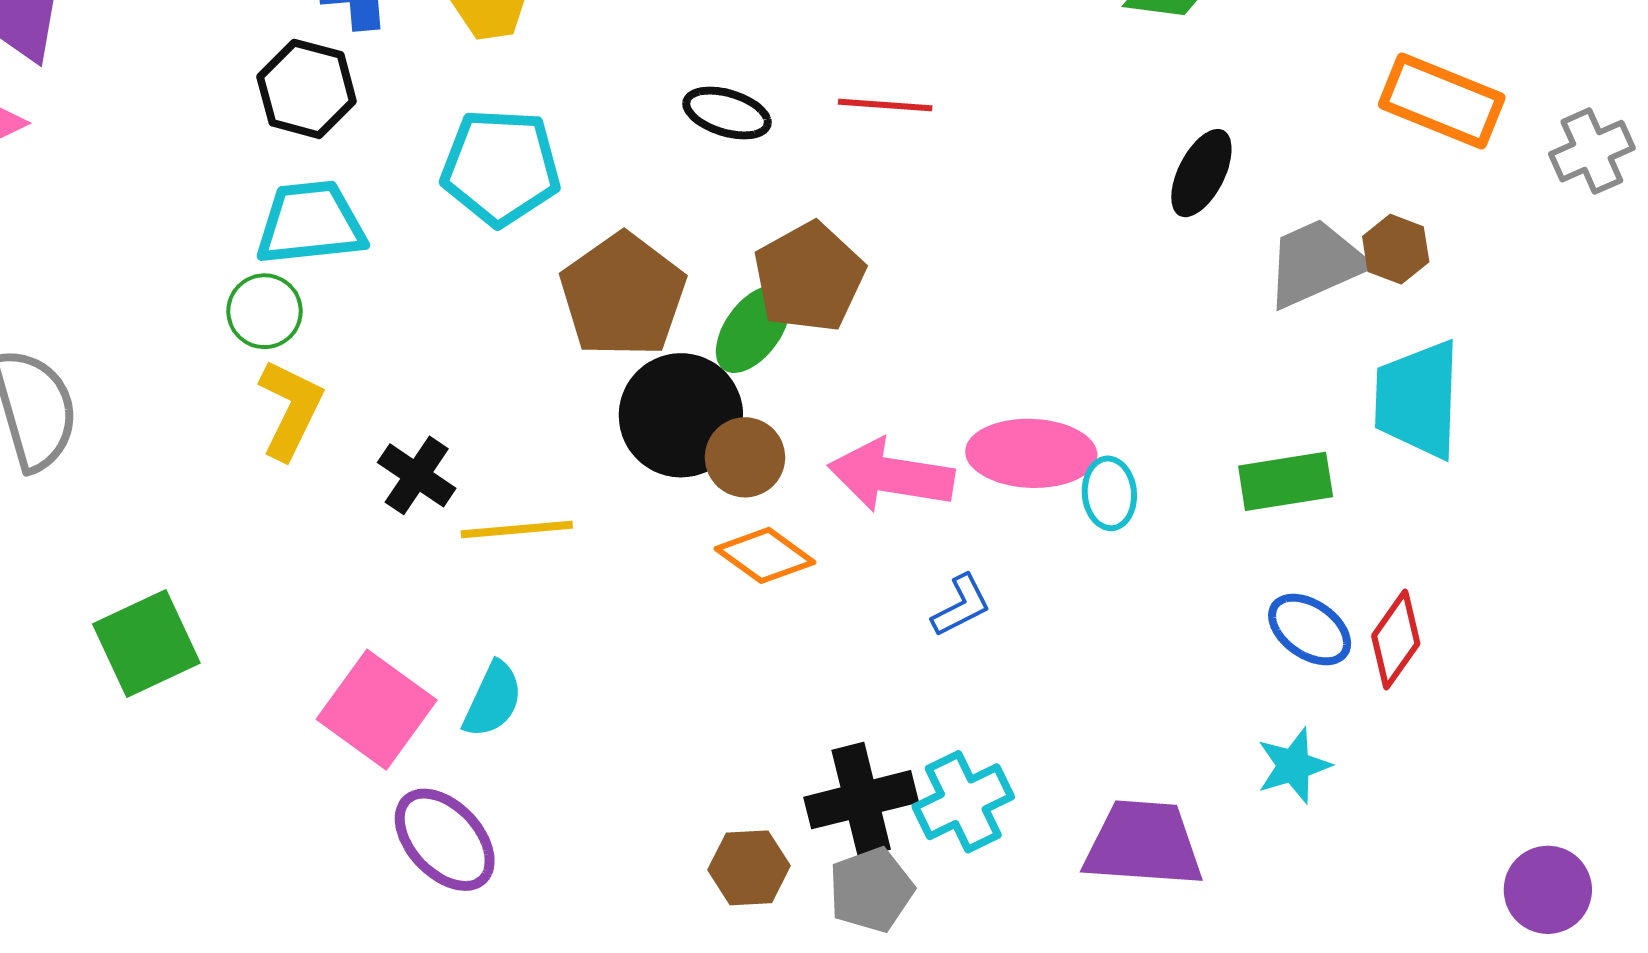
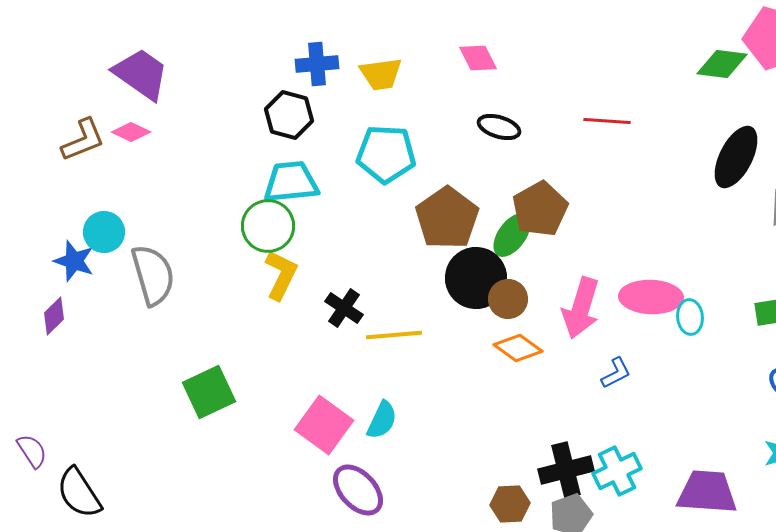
red line: (885, 105) -> (607, 121), moved
black ellipse: (1201, 173) -> (736, 157), size x1.4
green circle: (264, 311) -> (268, 226), size x1.4
pink arrow: (891, 475) -> (581, 308), turned -82

